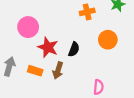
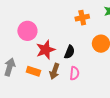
red star: (48, 47) -> (46, 50), turned 30
pink semicircle: (98, 87) -> (74, 73), moved

